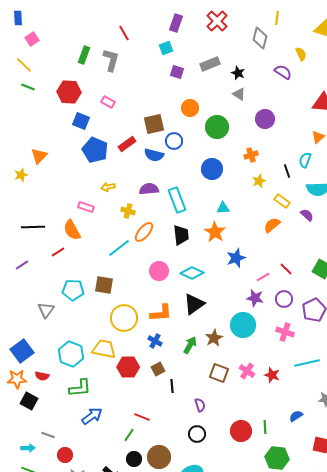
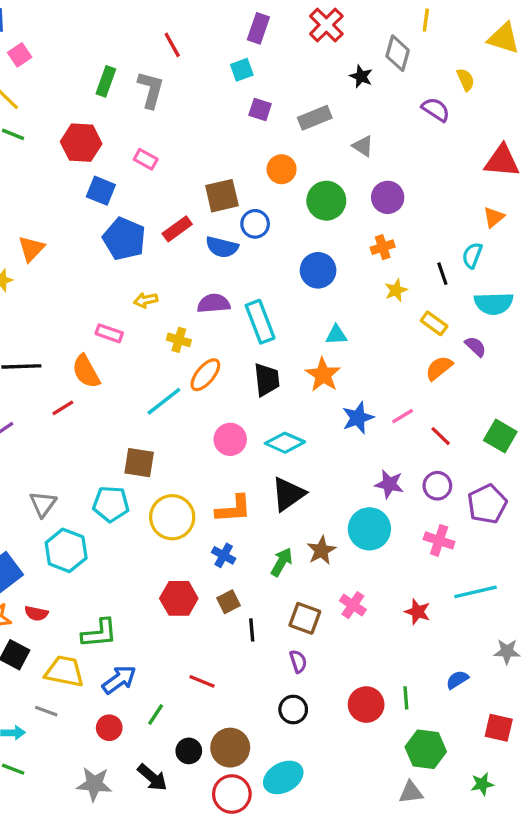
gray rectangle: (210, 64) -> (315, 118), moved
black star: (238, 73) -> (361, 76), moved
purple circle: (265, 119) -> (388, 197), moved
orange semicircle: (272, 225) -> (439, 368), moved
pink line: (263, 277) -> (403, 416), moved
cyan pentagon: (73, 290) -> (111, 504), moved
yellow trapezoid: (104, 349) -> (64, 671), moved
cyan hexagon: (71, 354) -> (66, 550), moved
pink cross: (247, 371) -> (353, 605), moved
brown square: (219, 373) -> (305, 618), moved
green line: (129, 435) -> (156, 714), moved
red circle: (65, 455) -> (109, 728), moved

